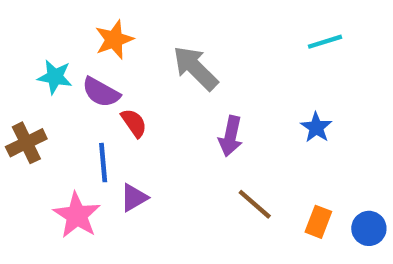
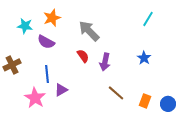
cyan line: (325, 42) -> (148, 19), turned -42
cyan star: (55, 77) -> (25, 26), moved
red semicircle: (134, 123) -> (83, 56), moved

